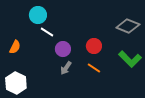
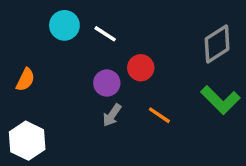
gray diamond: (128, 26) -> (217, 44), turned -55
white line: (47, 32) -> (105, 34), moved
red circle: (94, 46) -> (141, 68), moved

